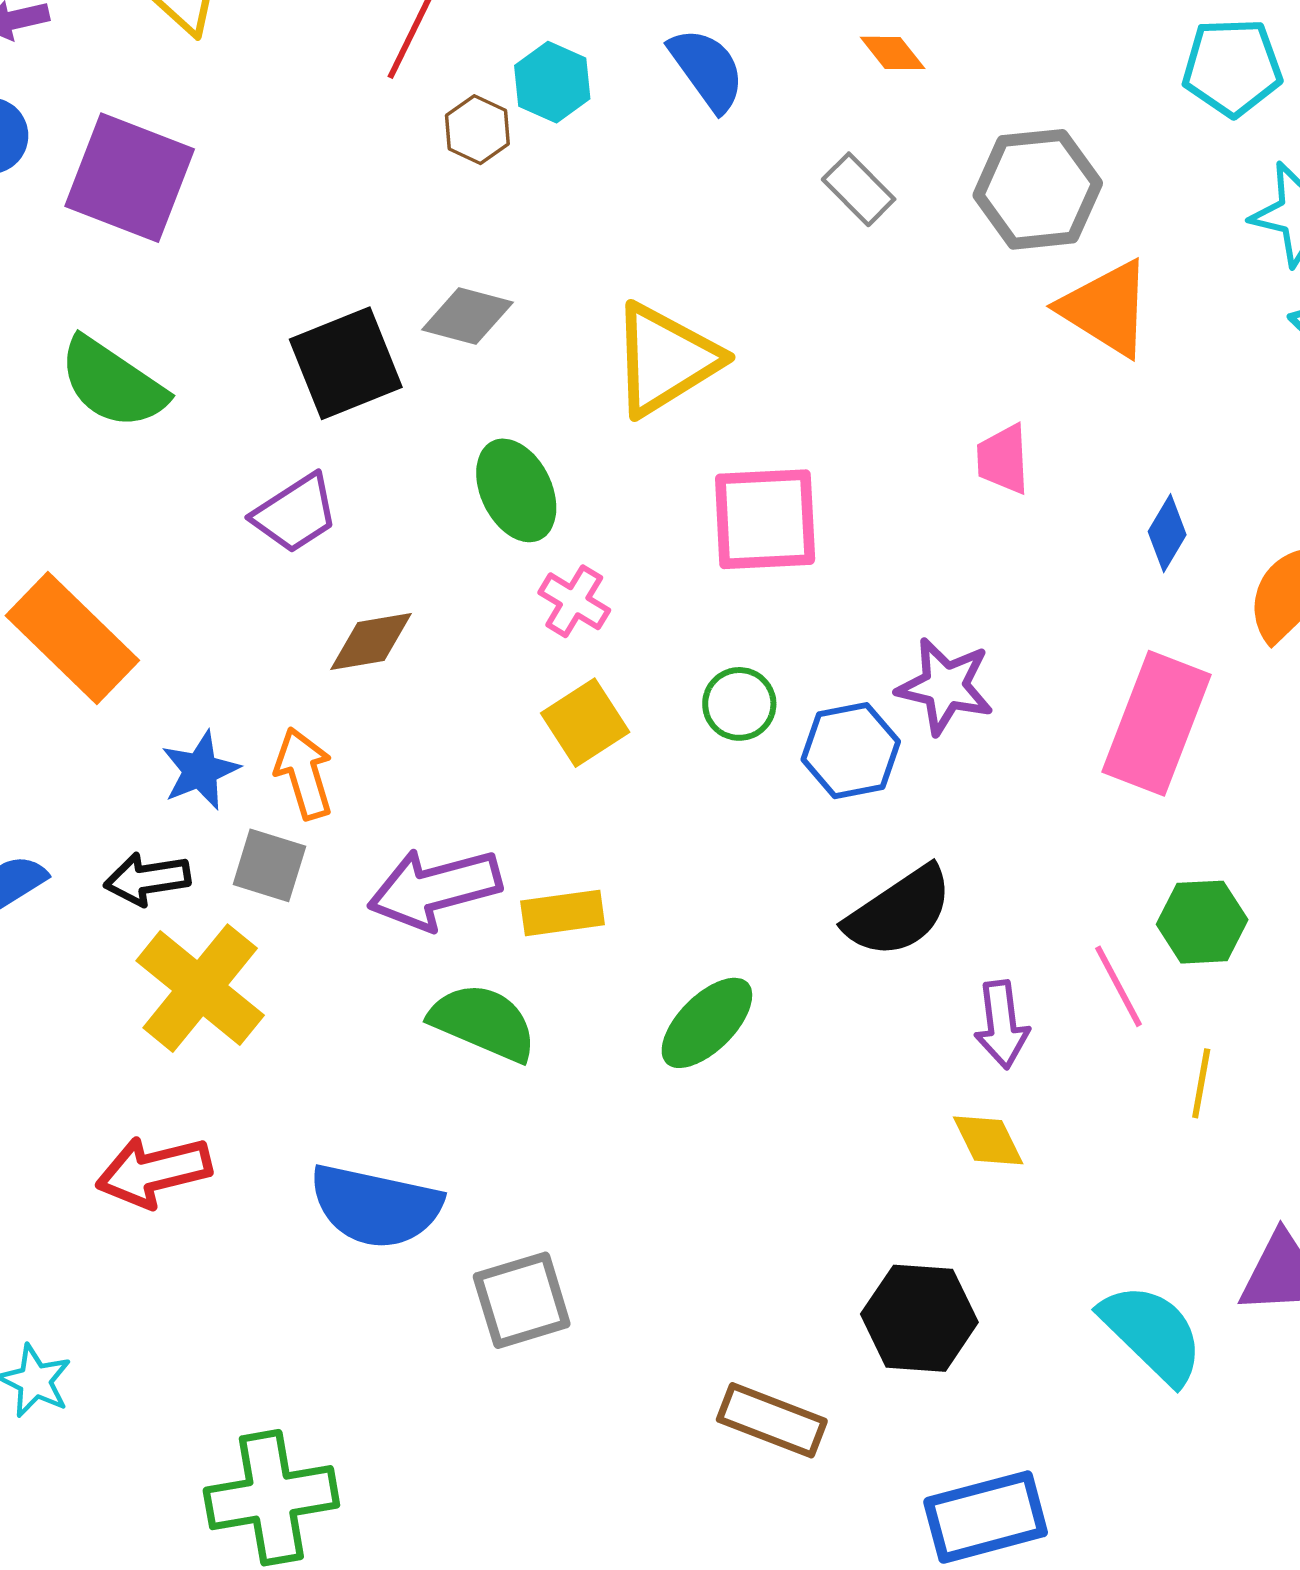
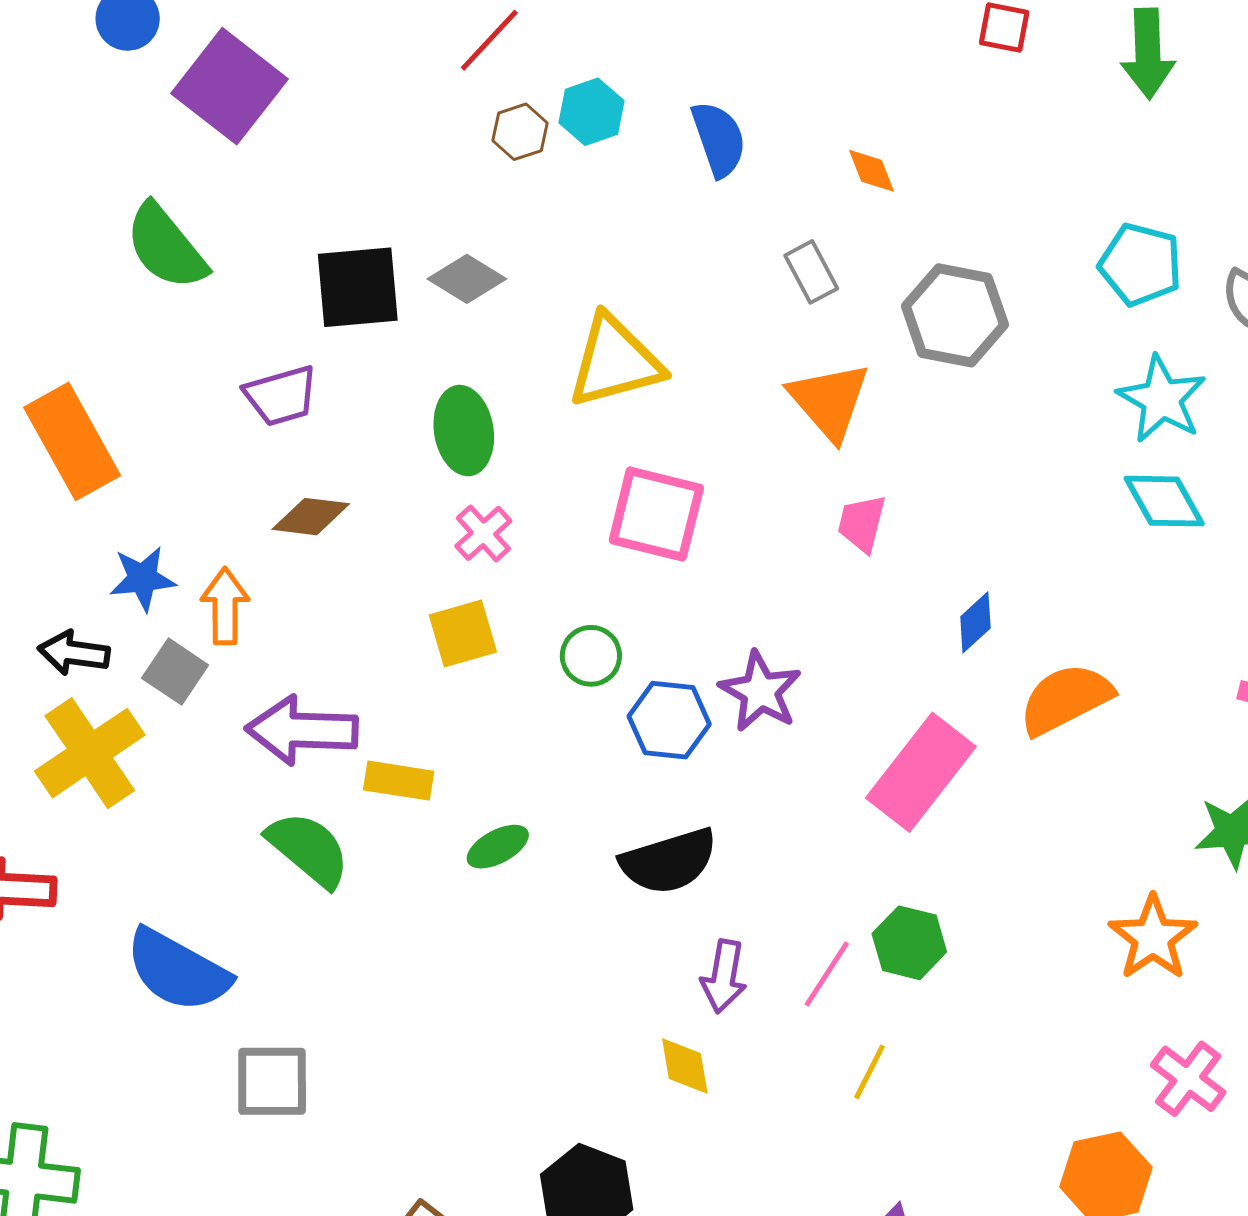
orange triangle: (1106, 308) -> (829, 401), moved
pink line: (1119, 986) -> (827, 974), turned 44
green ellipse: (707, 1023) -> (498, 847), moved, size x0.7

